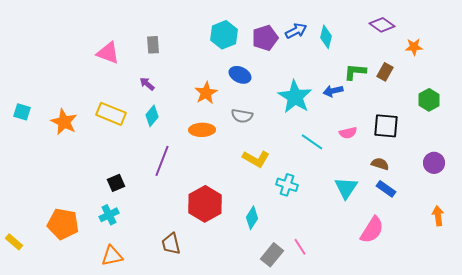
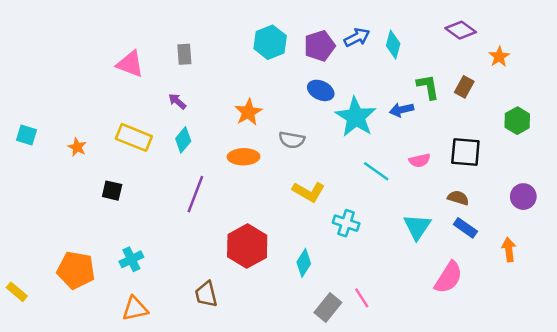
orange star: (414, 47) -> (499, 57), turned -30
green L-shape: (355, 72) -> (428, 87), turned 75
blue ellipse: (240, 75) -> (321, 90), moved
orange star: (64, 122) -> (77, 147), size x0.6
black square: (116, 183) -> (112, 191), moved, turned 36
orange arrow: (438, 216) -> (509, 250), moved

